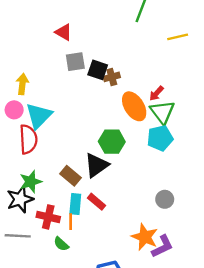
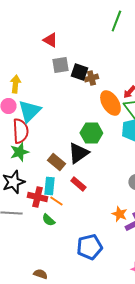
green star: (31, 182) -> (19, 152), moved
cyan rectangle: (75, 204) -> (49, 186), moved
orange line: (71, 222) -> (56, 201), turned -56
orange star: (145, 237) -> (119, 214), size x0.7

